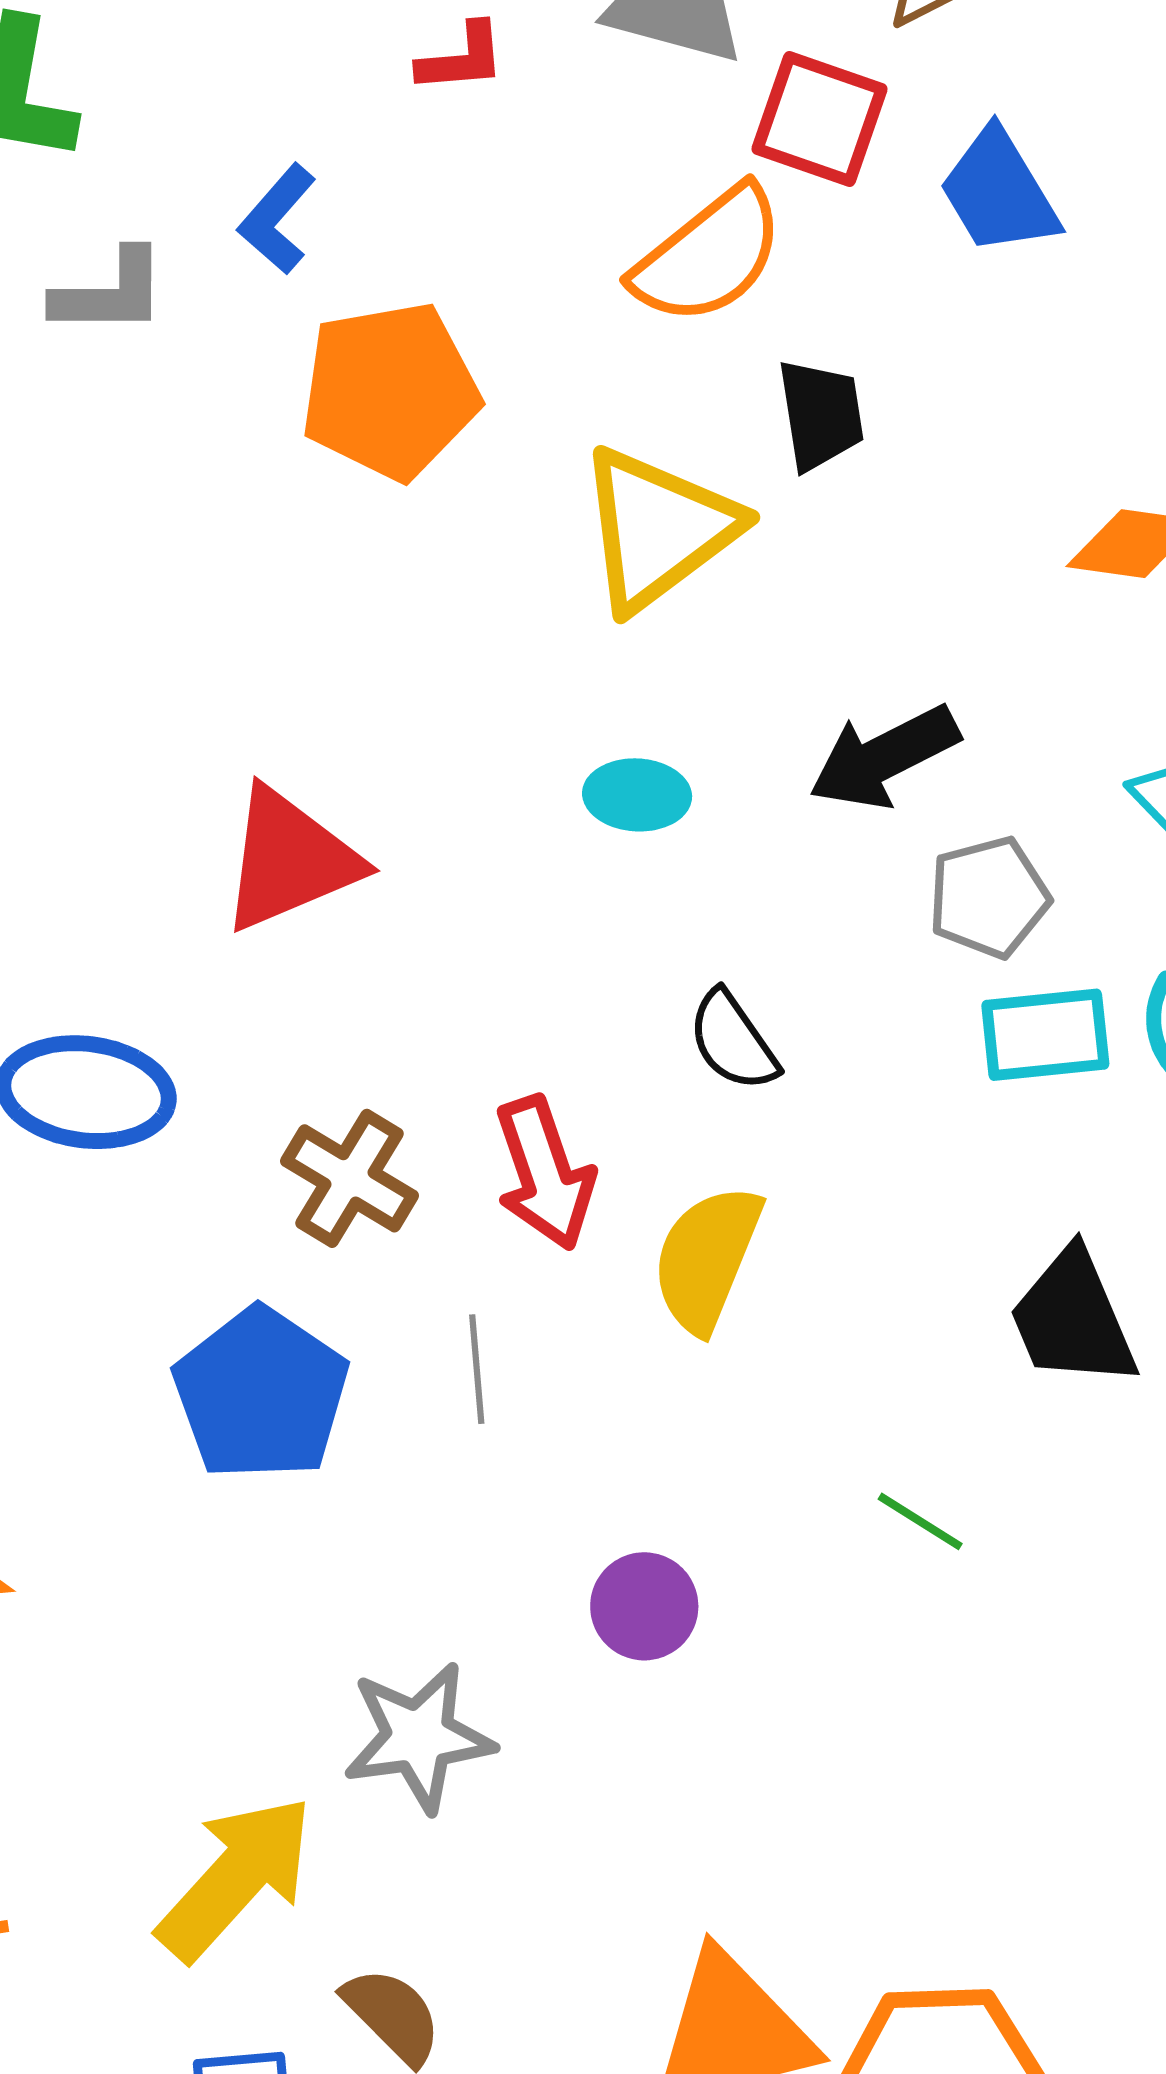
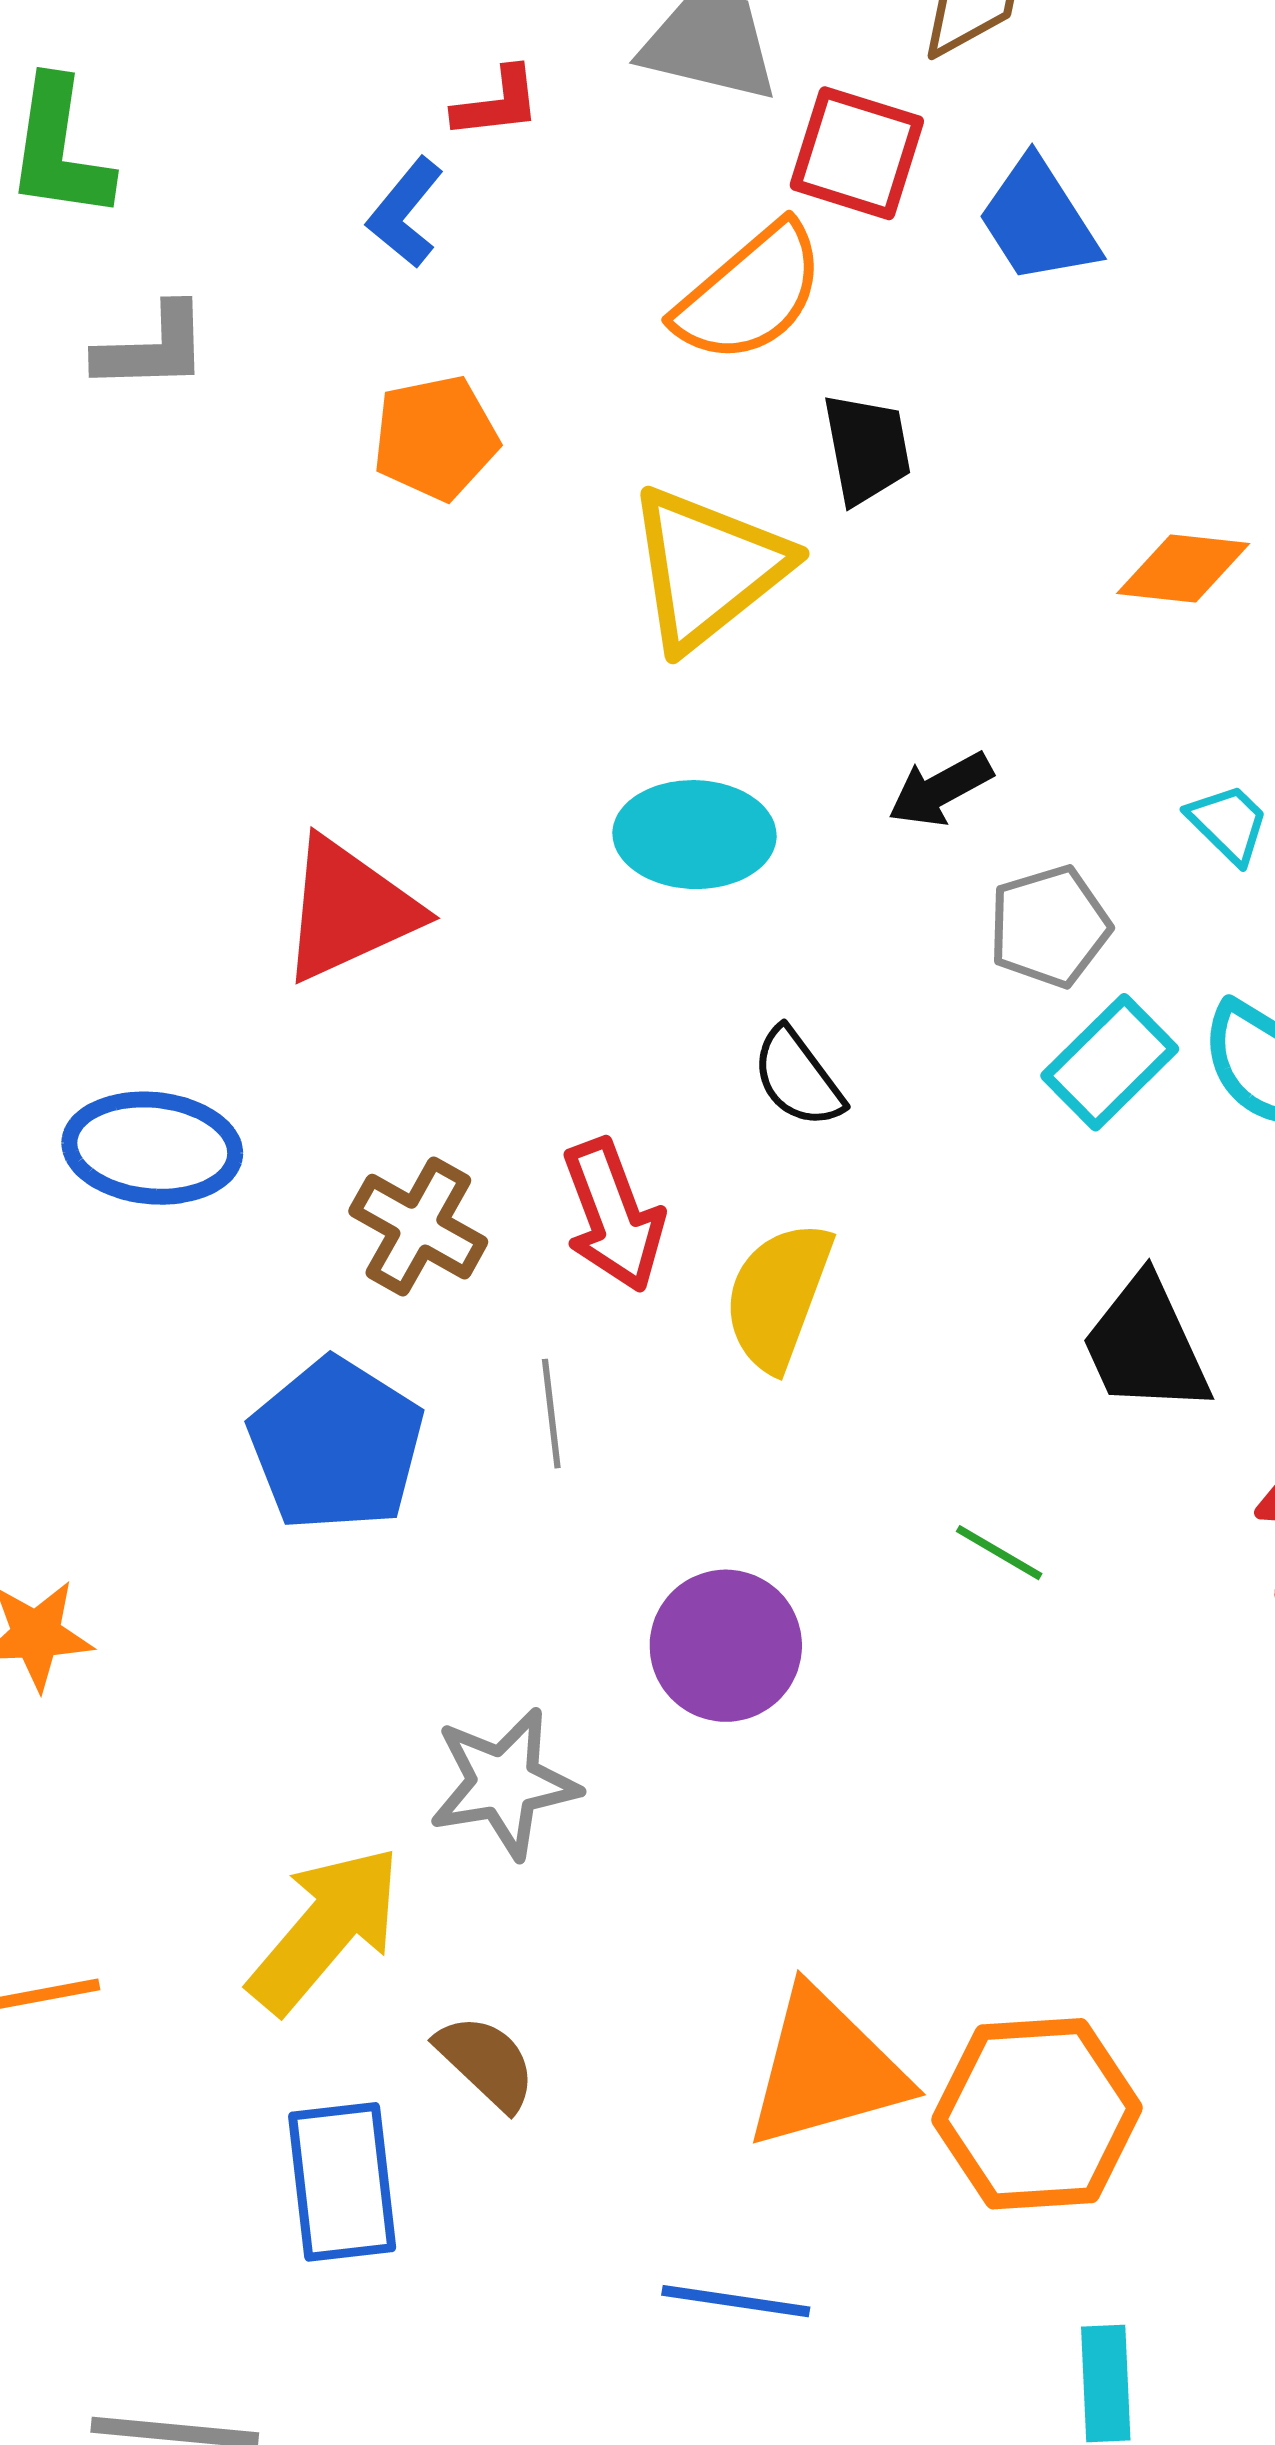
blue L-shape: (277, 219) -> (405, 213), moved
orange pentagon: (390, 391) -> (435, 438), size x0.7
black arrow: (884, 757) -> (940, 789), size x0.7
cyan ellipse: (637, 795) -> (695, 835), size x1.5
cyan rectangle: (1045, 1035) -> (1110, 1062), turned -37
purple circle: (644, 1606) -> (726, 1646), size x1.4

